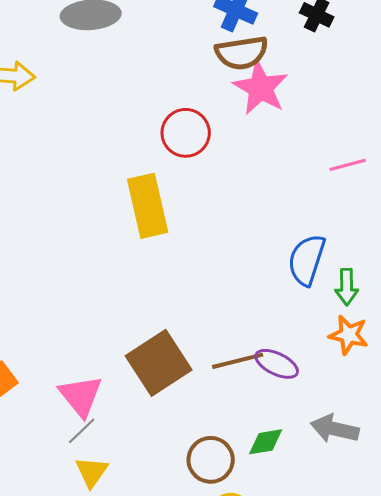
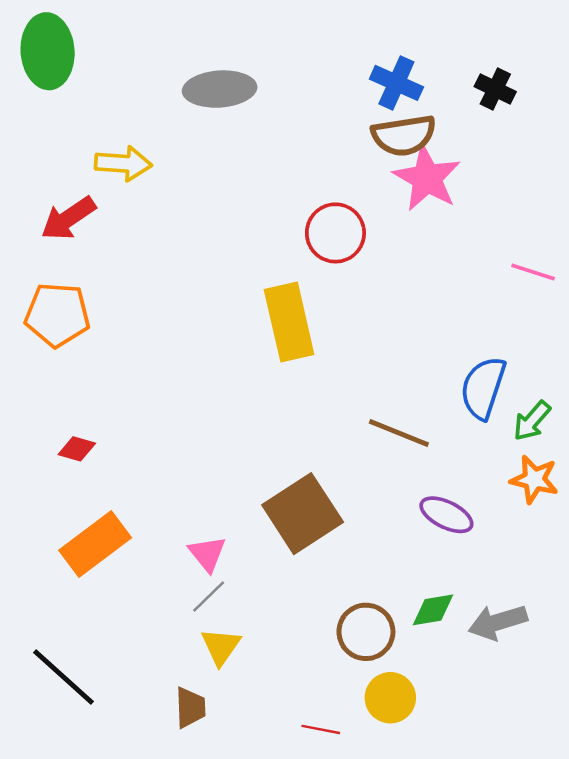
pink line: (348, 165) -> (533, 272), turned 33
green arrow: (347, 287) -> (532, 421), turned 42
brown line: (238, 361) -> (399, 433), moved, turned 36
pink triangle: (81, 396) -> (207, 554), size x0.7
gray arrow: (335, 429) -> (498, 622), moved, turned -30

